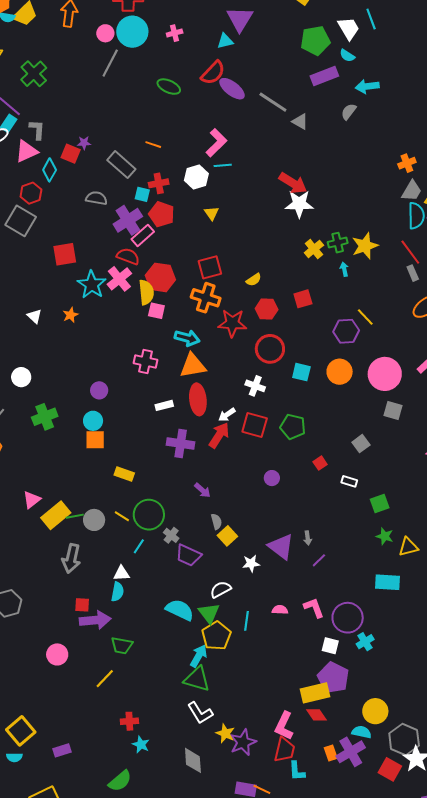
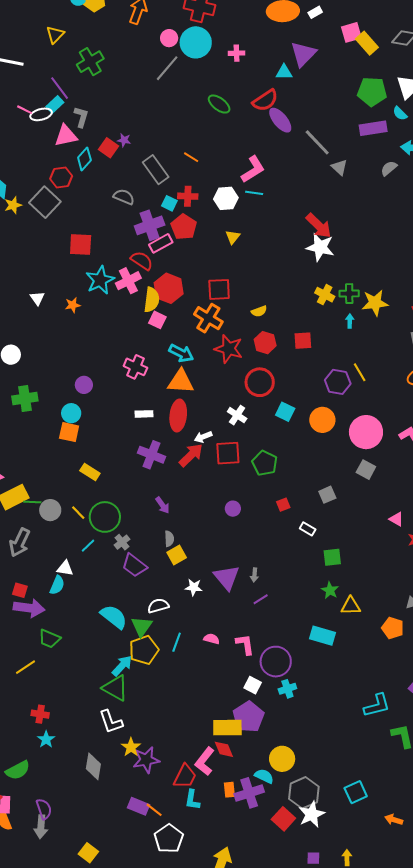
yellow cross: (314, 249) -> (325, 295), turned -36
red square: (255, 425) -> (228, 453), turned -32
pink L-shape: (284, 726) -> (205, 761), moved

